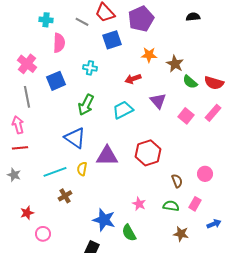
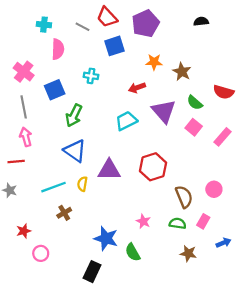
green semicircle: (190, 82) -> (195, 103), moved
purple triangle: (158, 101) -> (164, 111), size x1.4
green arrow: (86, 105) -> (74, 115), moved
pink rectangle: (213, 113) -> (222, 137), moved
pink arrow: (18, 125) -> (26, 137), moved
brown semicircle: (177, 181) -> (184, 197), size x1.5

